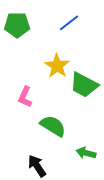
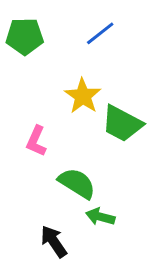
green arrow: (86, 153) -> (100, 217), moved

